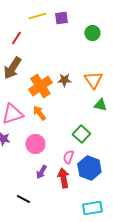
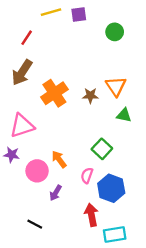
brown star: (64, 80) -> (90, 96), moved
orange arrow: (39, 113) -> (59, 159), moved
pink circle: (35, 144) -> (37, 171), moved
red arrow: (63, 178) -> (91, 215), moved

